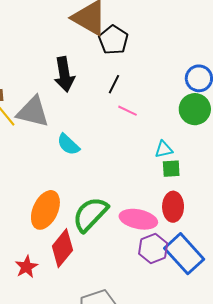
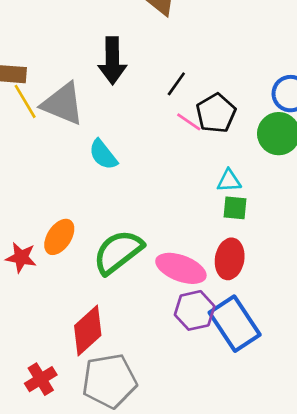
black pentagon: (113, 40) -> (216, 113), moved
orange ellipse: (45, 210) -> (59, 237), size x0.7
red diamond: (62, 248) -> (88, 331), moved
red star: (26, 267) -> (21, 257), moved, turned 30

